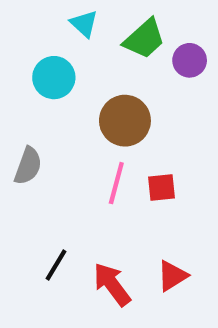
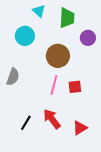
green trapezoid: (144, 39) -> (67, 18), turned -45
purple circle: (190, 60) -> (88, 38), moved
red arrow: (112, 284) -> (52, 119), moved

